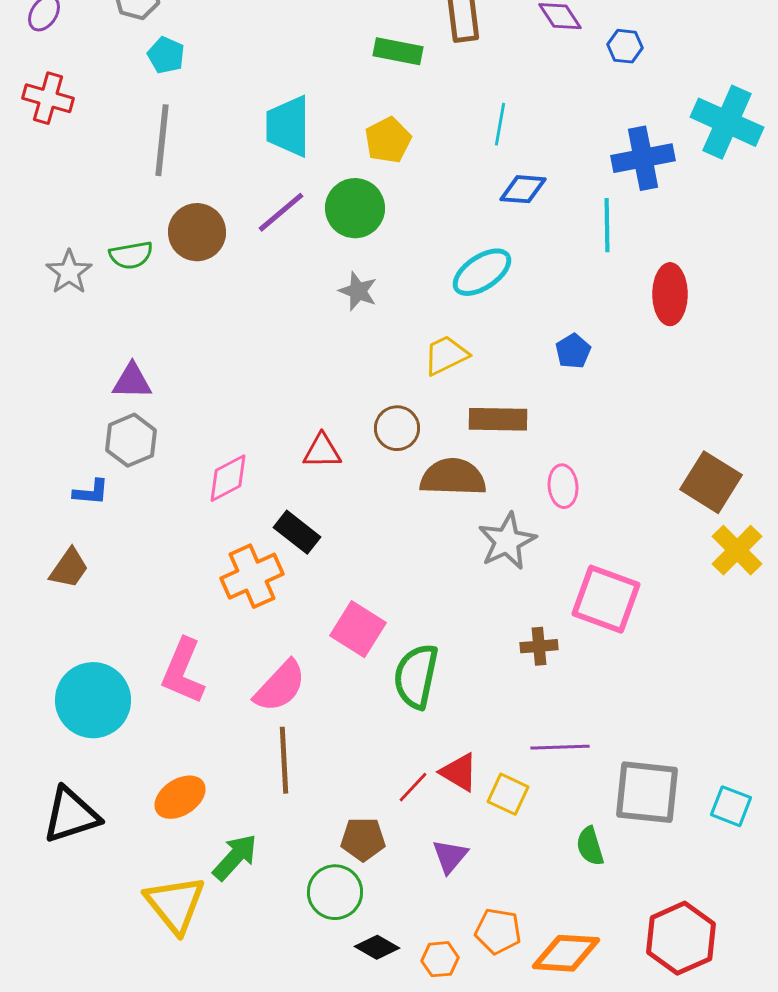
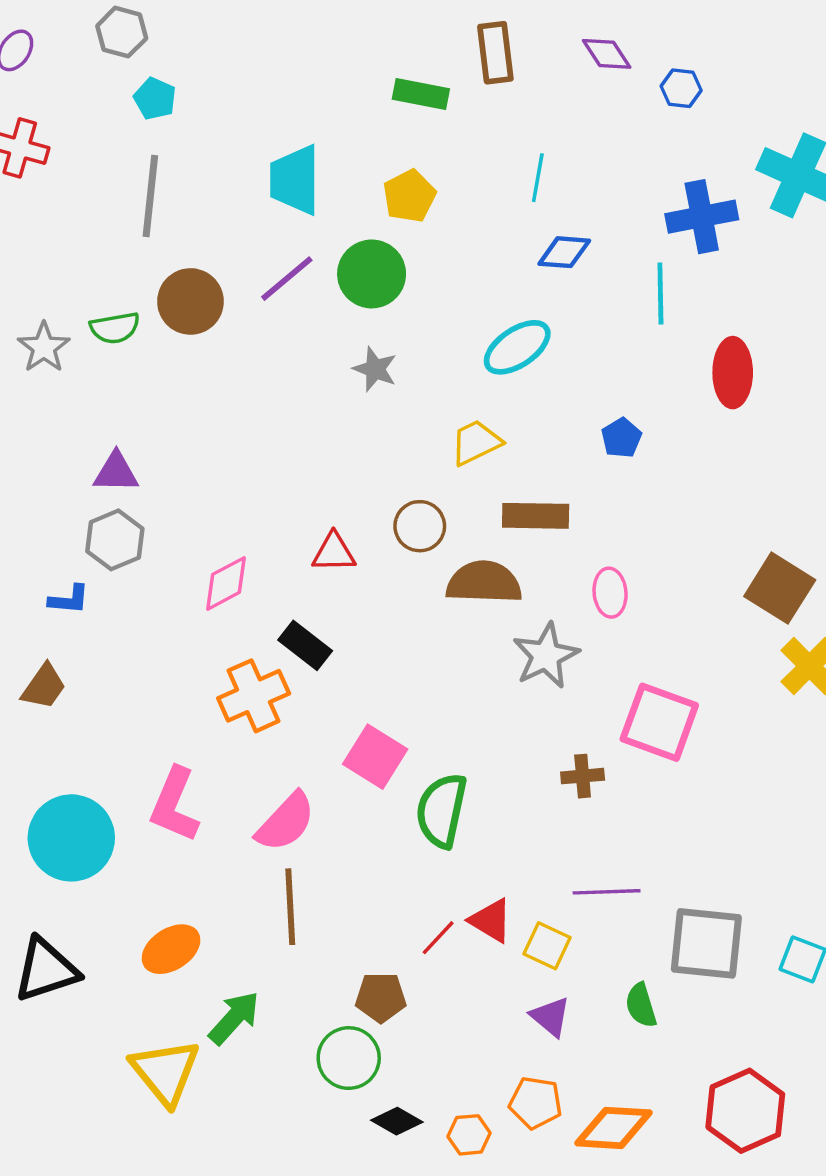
purple triangle: (450, 856) -> (550, 1017), moved, turned -30

